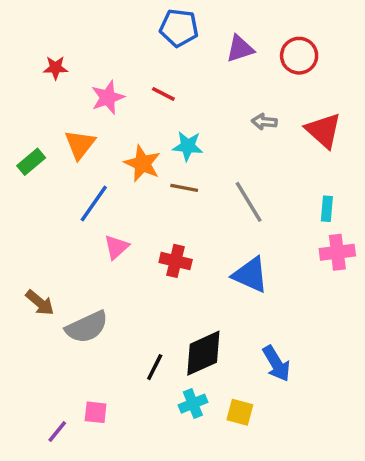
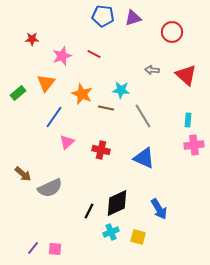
purple triangle: (240, 49) -> (133, 18), moved
cyan star: (188, 146) -> (121, 90), moved
pink square: (96, 412) -> (55, 249), moved

